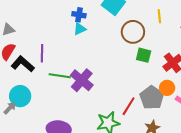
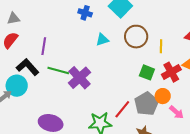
yellow line: (159, 16) -> (161, 46), moved
cyan triangle: (80, 29) -> (102, 40), moved
green square: (144, 55) -> (147, 72), moved
black L-shape: (23, 64) -> (28, 67), moved

